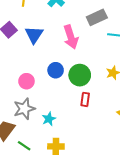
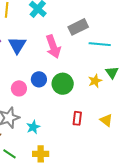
pink circle: (26, 81) -> (19, 88), moved
red rectangle: (85, 99) -> (77, 118), moved

